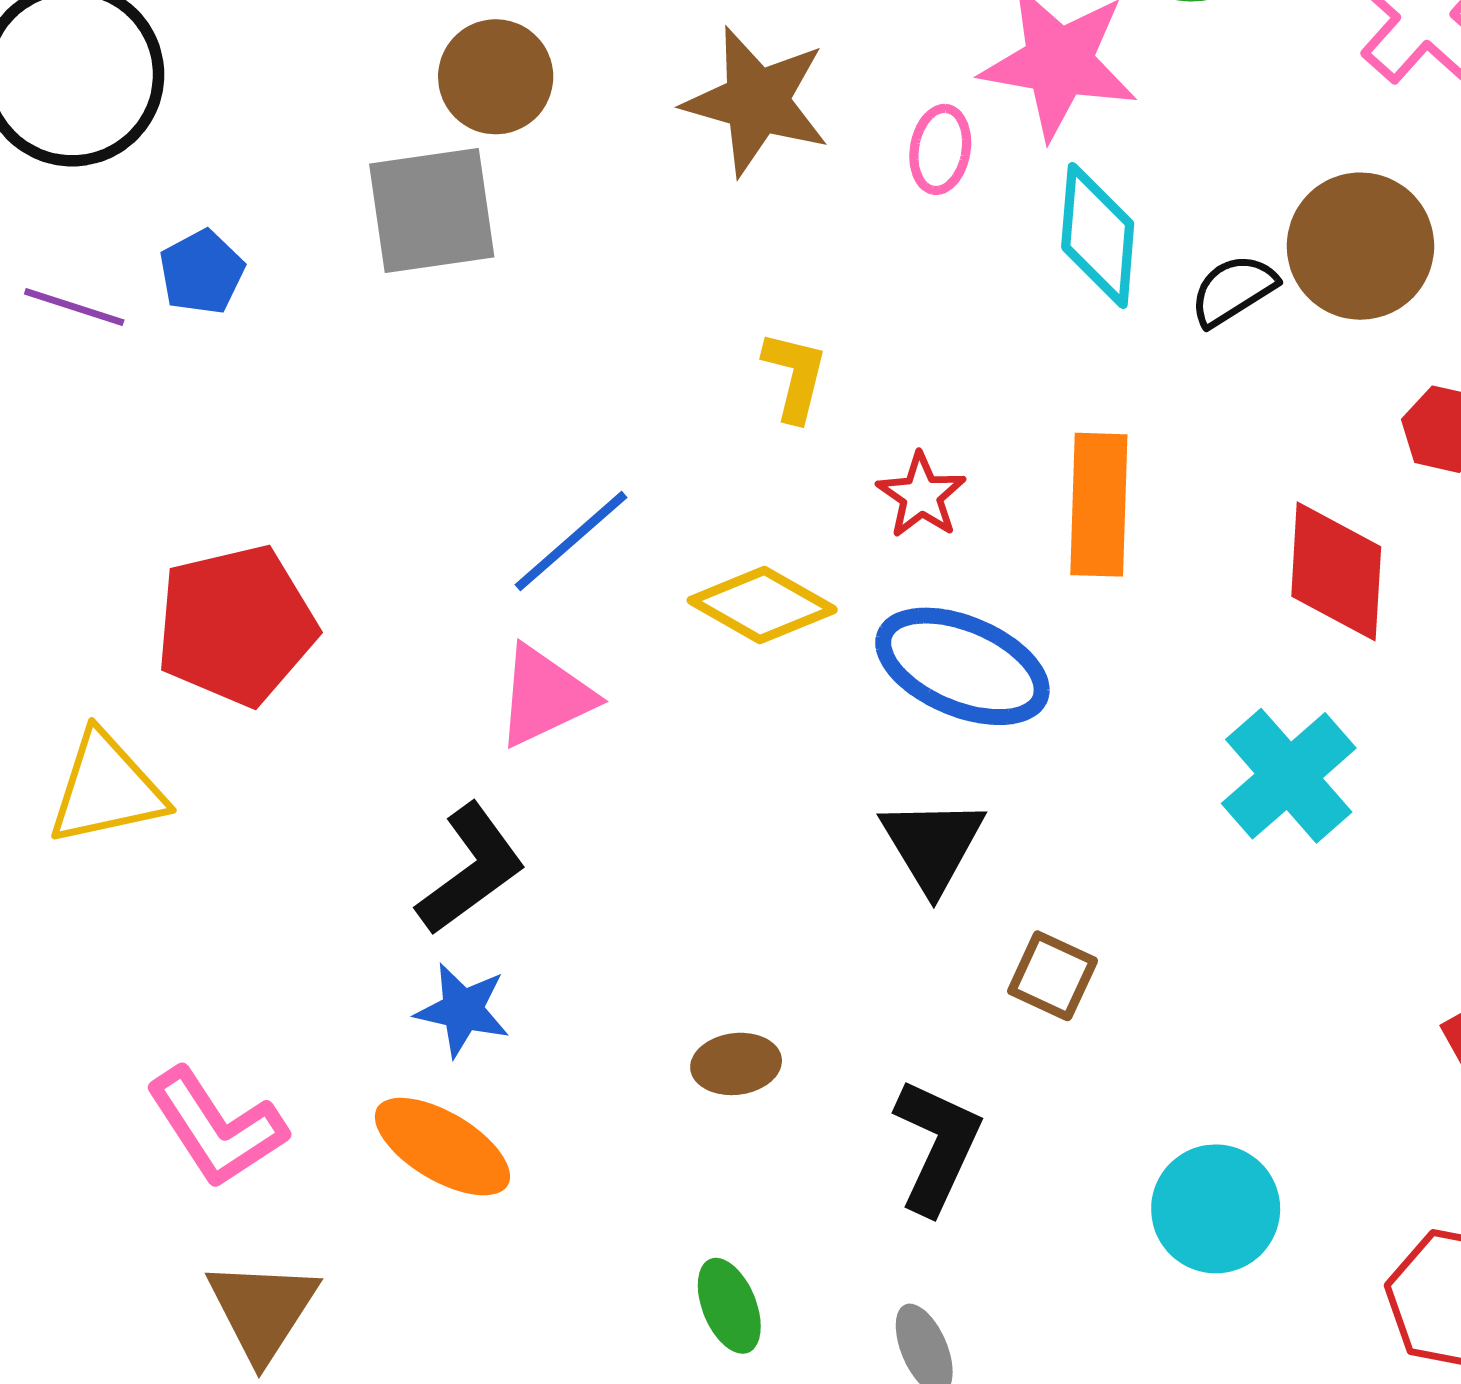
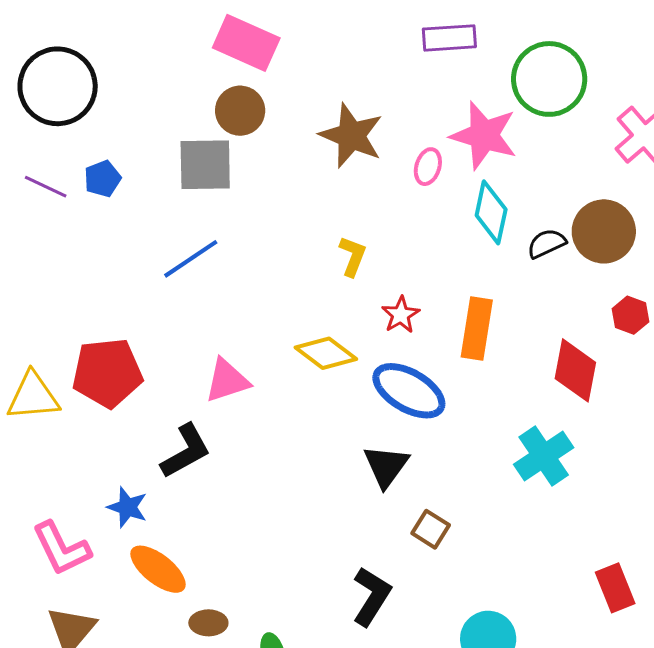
blue line: (571, 541) -> (191, 259), moved
red pentagon: (236, 625) -> (107, 373), moved
blue star: (462, 1010) -> (127, 507), moved
brown ellipse: (736, 1064) -> (208, 623), moved

